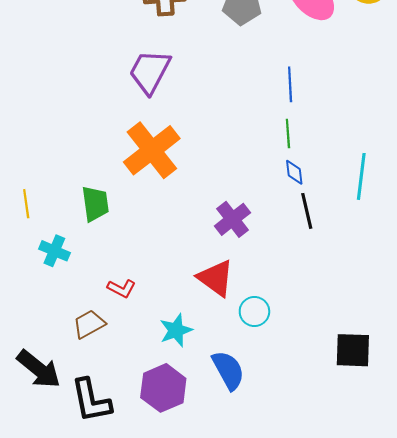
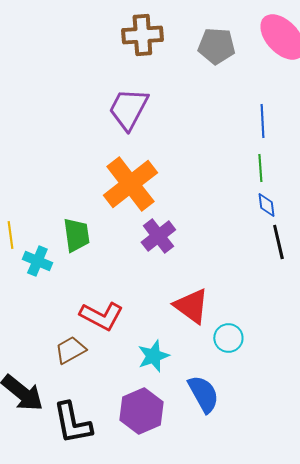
purple cross: (232, 219) -> (158, 236), moved
cyan cross: (54, 251) -> (37, 261), moved
red L-shape: (121, 288) -> (101, 316), size x1.6

